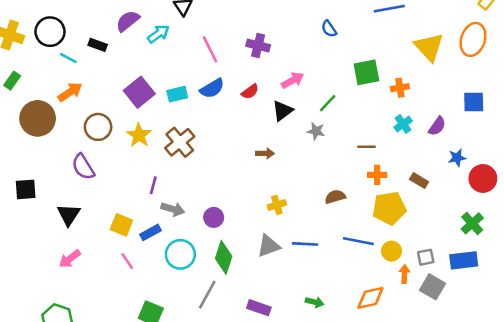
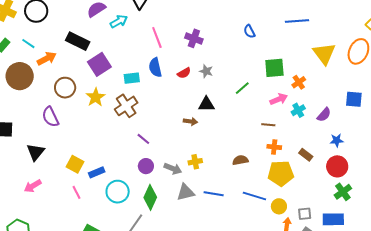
black rectangle: (98, 45) -> (78, 41), moved, size x1.6
cyan line: (68, 58) -> (28, 44), moved
pink arrow: (293, 80) -> (279, 99), moved
blue semicircle: (212, 88) -> (155, 67), turned 102
orange cross: (400, 88) -> (299, 82), turned -32
cyan rectangle: (177, 94) -> (132, 78), moved
black triangle: (282, 111) -> (206, 104), moved, turned 30
gray star: (316, 131) -> (206, 71), moved
red circle: (483, 179) -> (337, 166), moved
purple line: (153, 185) -> (143, 139), moved, turned -72
gray arrow: (173, 209) -> (173, 169), moved

